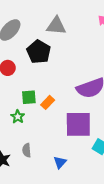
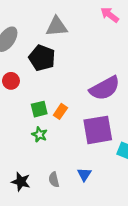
green star: (18, 117) -> (39, 135), moved
gray semicircle: (27, 150) -> (54, 180), moved

